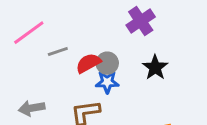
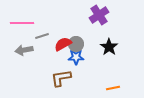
pink line: (29, 33) -> (22, 23), turned 35
gray arrow: (32, 108) -> (24, 50), moved

